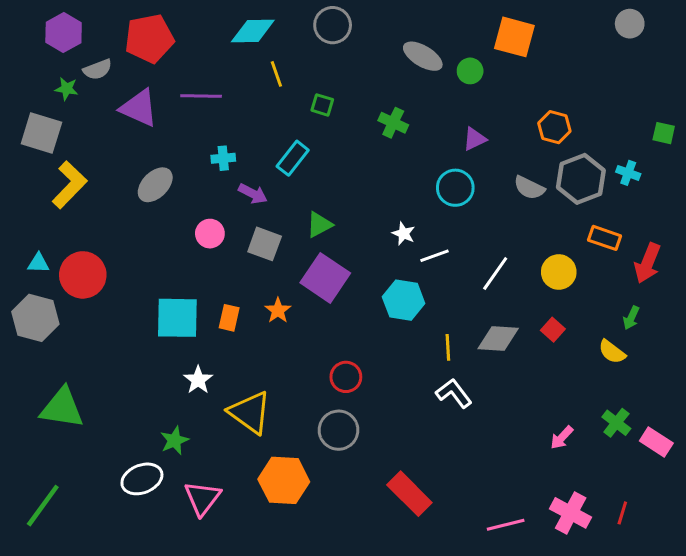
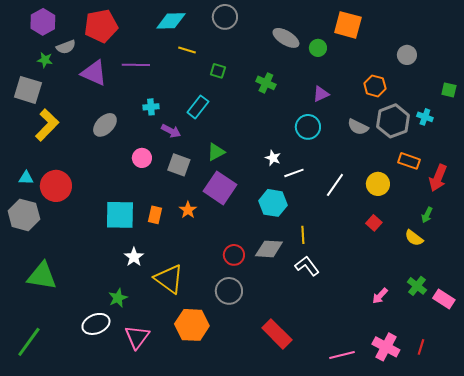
gray circle: (630, 24) -> (407, 55), moved
yellow line: (276, 74) -> (187, 50), turned -54
gray diamond: (498, 339) -> (269, 249), moved

